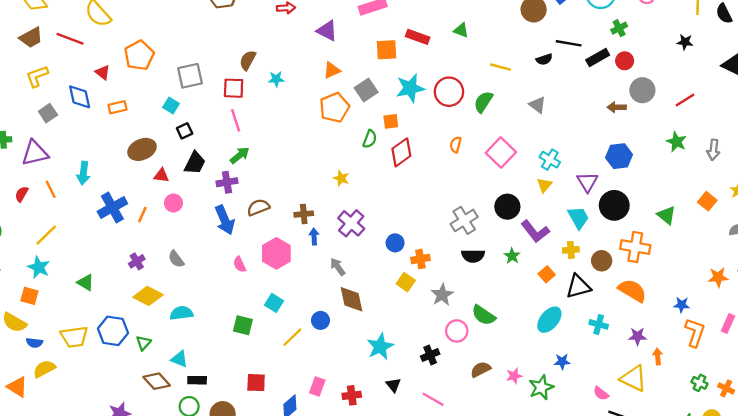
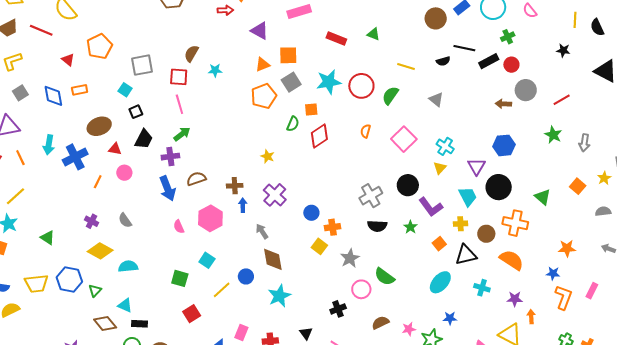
orange square: (386, 50) -> (288, 55), moved
blue diamond: (80, 97) -> (53, 96), moved
blue cross: (112, 207) -> (75, 157), moved
purple cross: (137, 261) -> (92, 221), turned -32
orange star: (718, 277) -> (567, 248), moved
cyan star: (380, 347) -> (279, 296), moved
red square: (256, 383) -> (192, 314), moved, turned -36

